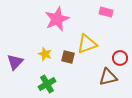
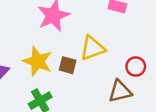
yellow star: (45, 54) -> (38, 61), size x1.6

